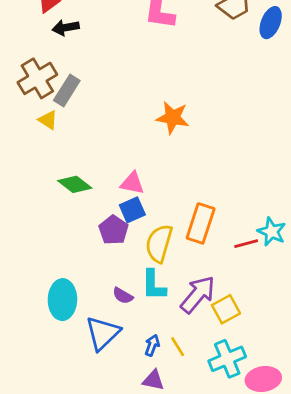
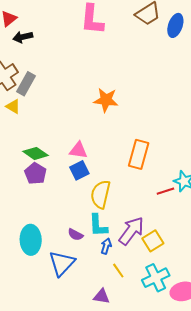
orange rectangle: (201, 223) -> (139, 154), moved
purple pentagon: (113, 230) -> (35, 173), moved
blue arrow: (152, 345) -> (106, 246), moved

